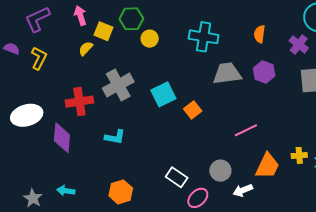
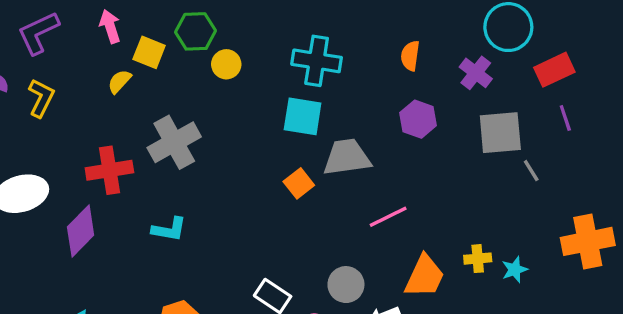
gray trapezoid: (227, 73) -> (347, 157), moved
cyan square: (163, 94) -> (303, 116), moved, turned 35
purple diamond: (62, 138) -> (81, 231), turned 40

